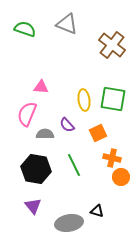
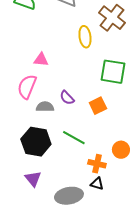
yellow ellipse: (84, 100) -> (85, 37), moved
orange cross: (112, 158) -> (97, 164), moved
green line: (74, 165) -> (74, 138), turned -35

